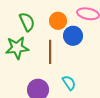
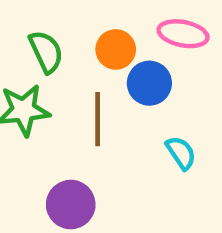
cyan semicircle: (69, 83) -> (181, 153), moved

